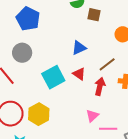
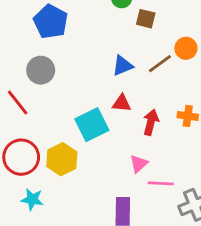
brown line: (107, 64) -> (160, 64), moved
red triangle: (79, 74) -> (122, 103), turned -32
cyan square: (53, 77) -> (92, 125), moved

